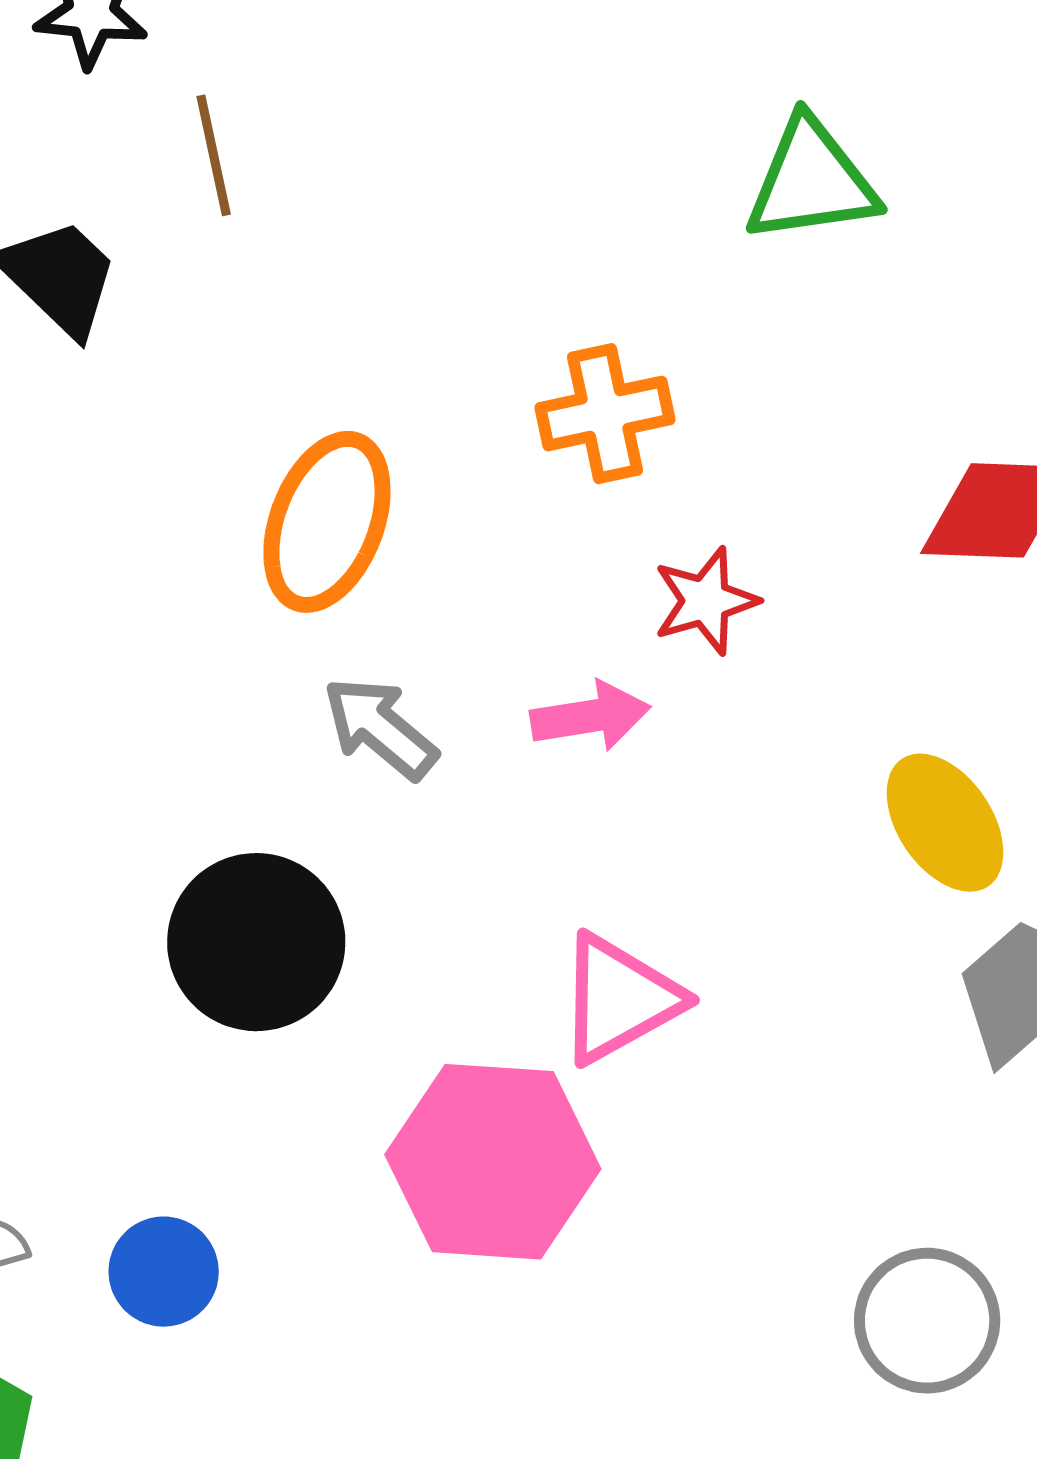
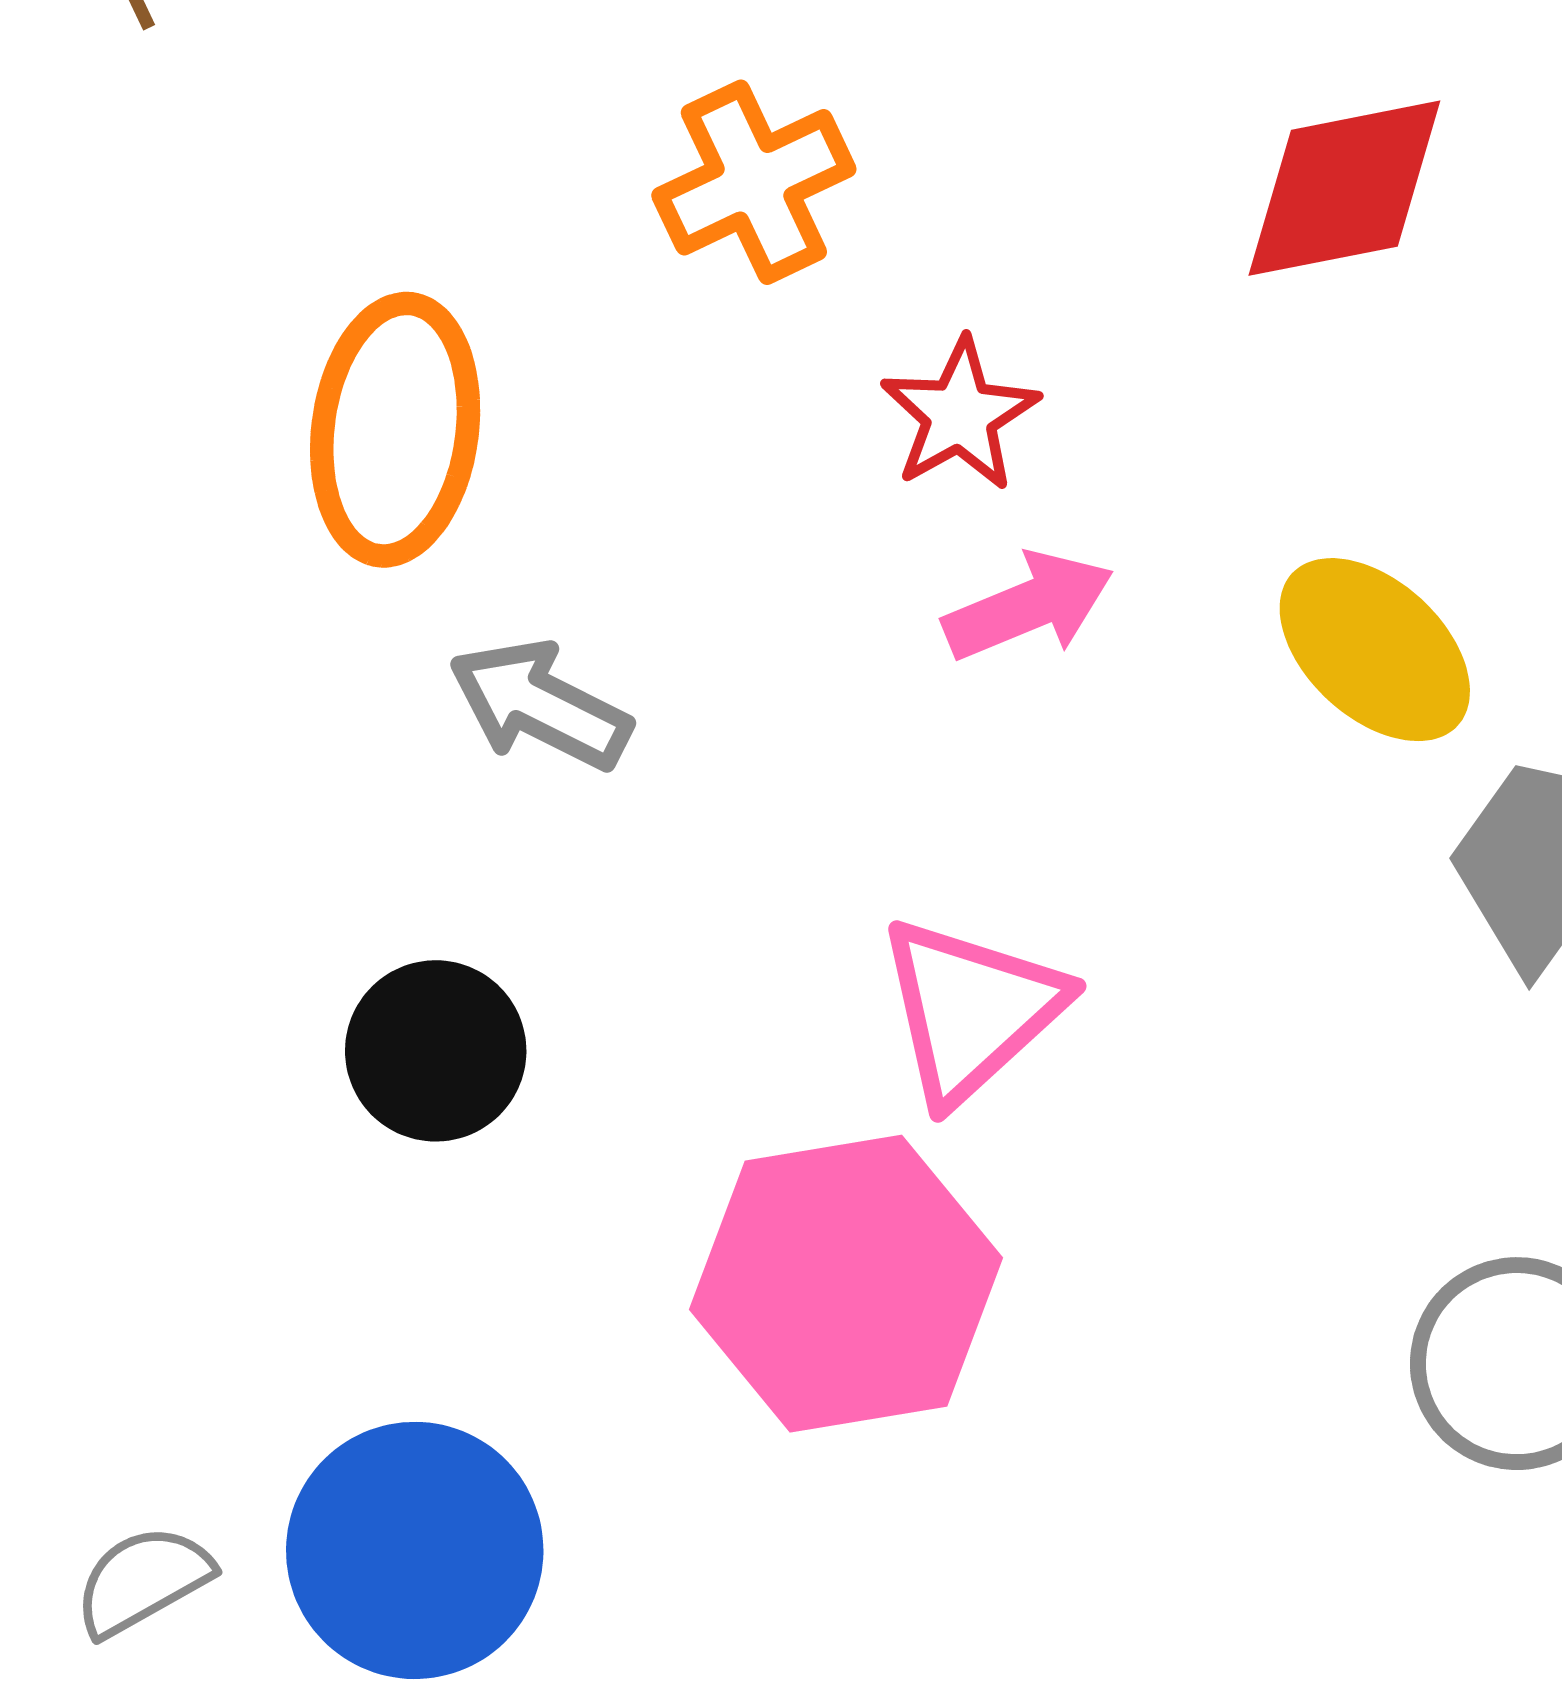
pink arrow: (590, 716) -> (1028, 606), moved
black circle: (256, 942) -> (436, 1051), size x0.7
blue circle: (164, 1272) -> (415, 1550), size x1.6

